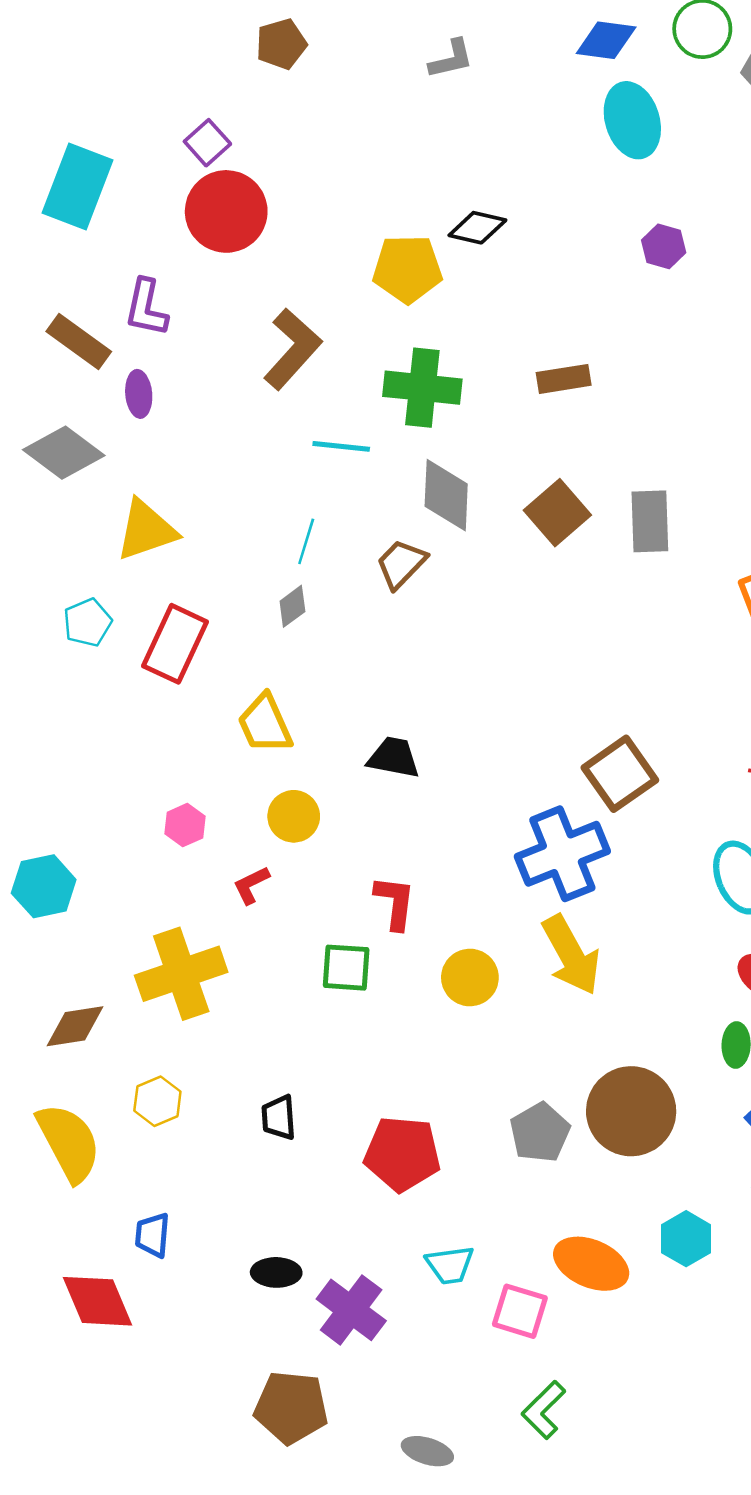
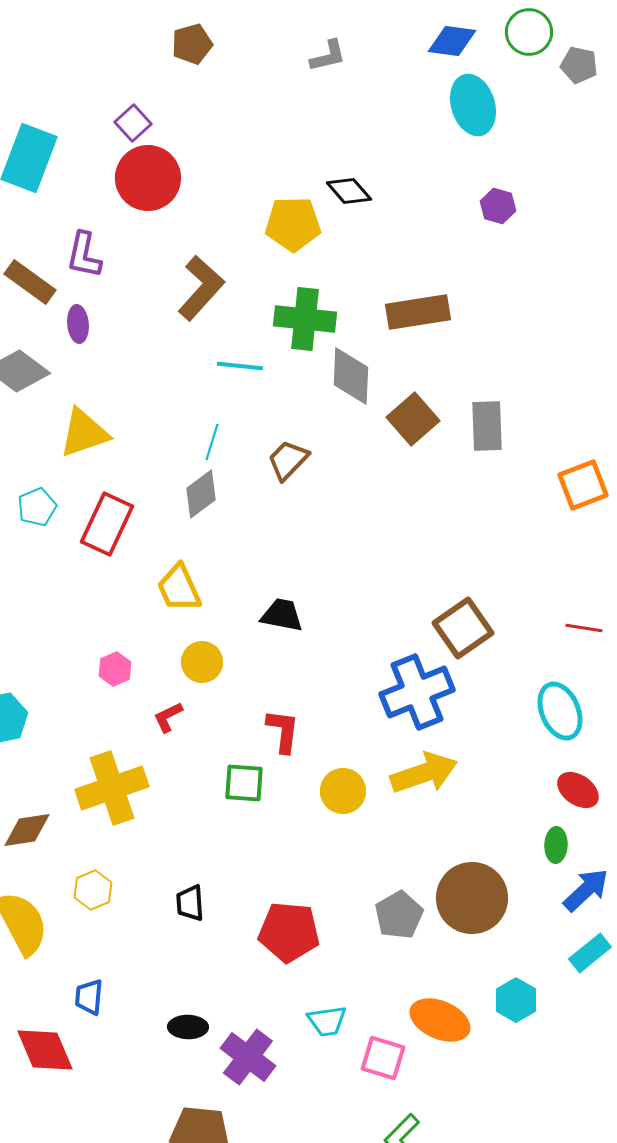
black diamond: (477, 228) -> (349, 191), turned 36
brown rectangle: (564, 379) -> (418, 312), size x1.5
gray diamond: (446, 495) -> (351, 376), moved
gray diamond: (292, 606) -> (201, 494), size x1.4
yellow arrow: (571, 955) -> (424, 773), turned -80

